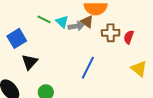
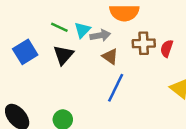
cyan triangle: (62, 22) -> (82, 30), turned 32
brown triangle: (87, 22) -> (110, 56), moved
black triangle: (30, 62) -> (63, 55), moved

